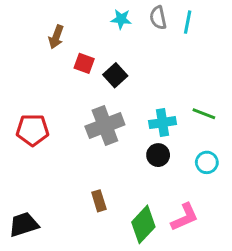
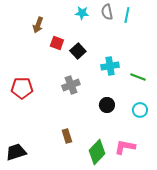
cyan cross: (163, 123) -> (110, 66), moved
gray cross: (105, 126) -> (71, 85), size x0.7
pink L-shape: (185, 217) -> (125, 147), turned -145

